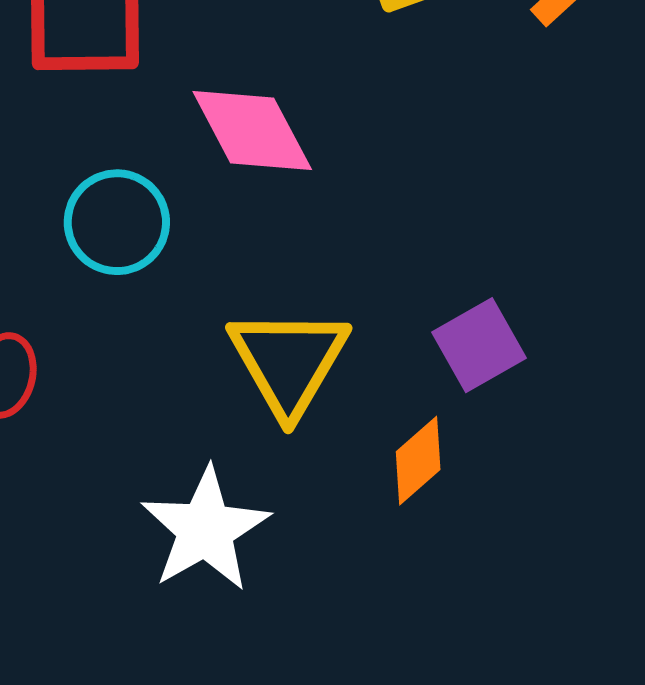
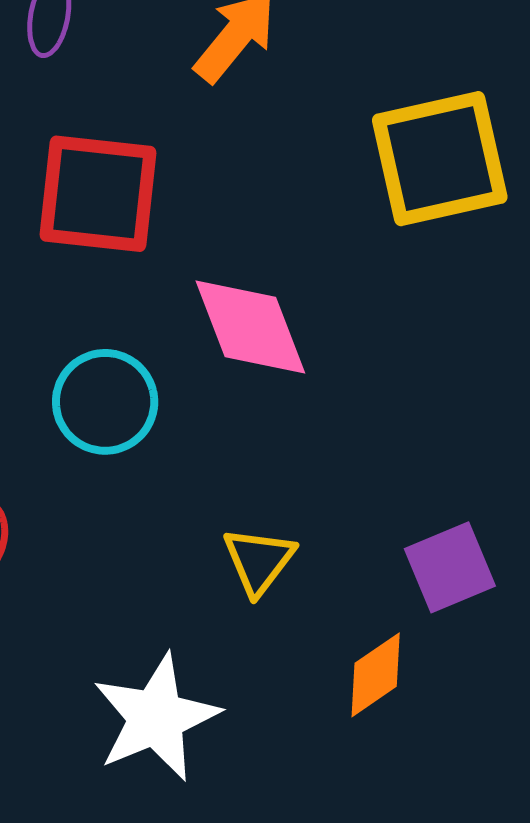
yellow triangle: (289, 361) -> (259, 561), size x0.6

